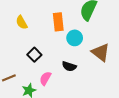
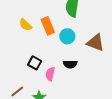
yellow semicircle: (22, 22) -> (25, 25), moved
pink semicircle: (45, 78) -> (50, 74), moved

